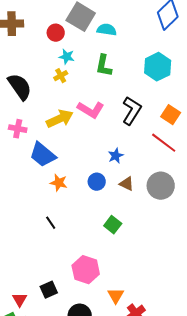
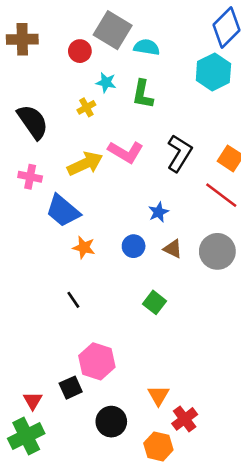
cyan star: (67, 57) -> (106, 82), moved
cyan hexagon: (158, 67) -> (213, 72), moved
pink hexagon: (86, 270) -> (97, 361), moved

